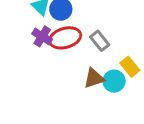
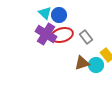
purple cross: (42, 36) -> (46, 34), size x1.5

